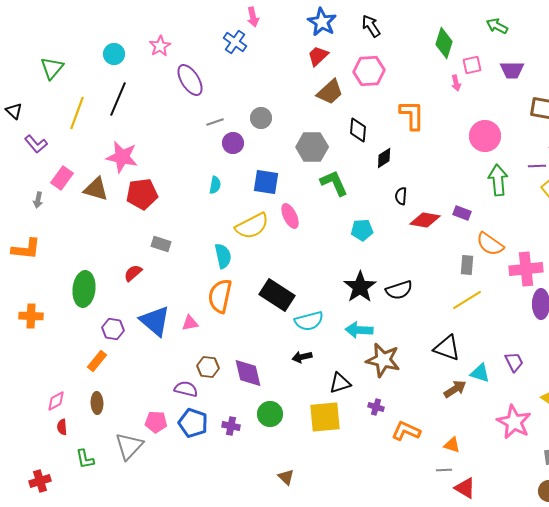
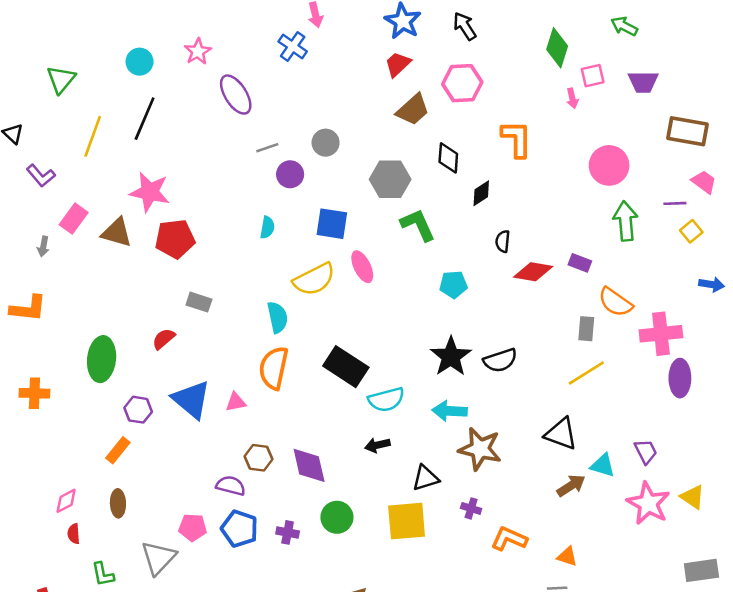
pink star: (514, 422) -> (648, 503), moved

